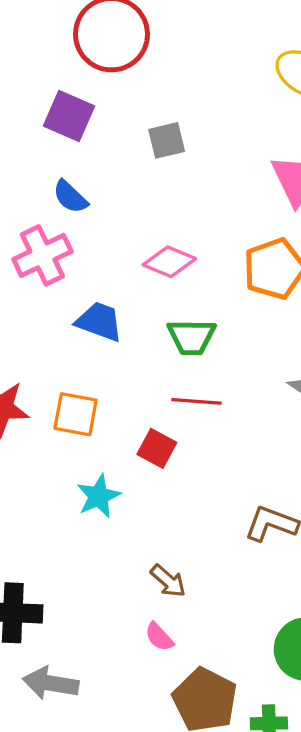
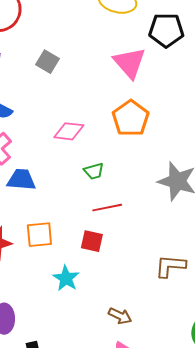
gray square: (167, 140) -> (48, 62), turned -30
blue trapezoid: (99, 322) -> (21, 180), moved
green trapezoid: (191, 337) -> (94, 171), size x0.7

